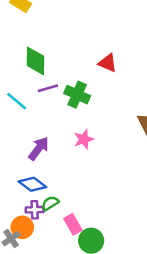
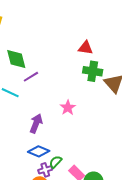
red triangle: (108, 63) -> (86, 48), moved
green cross: (77, 95) -> (93, 71), moved

